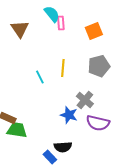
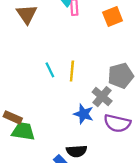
gray pentagon: (99, 66) -> (121, 76), moved
yellow line: (63, 68) -> (72, 71), moved

